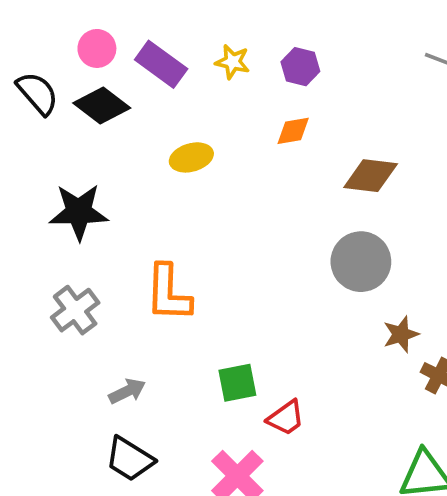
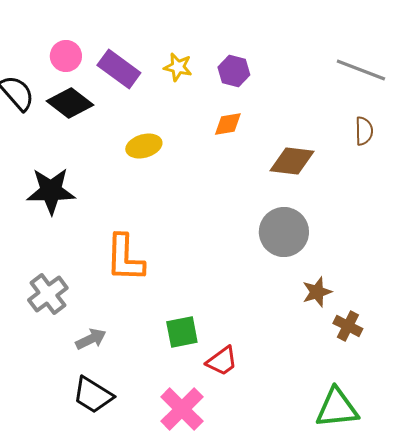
gray cross: (75, 310) -> (48, 294), moved

